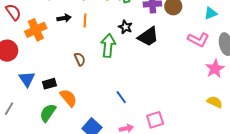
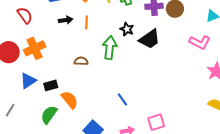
red semicircle: (13, 12) -> (25, 15), moved
orange cross: (36, 30) -> (35, 48), moved
brown semicircle: (80, 59) -> (81, 61), turned -64
blue triangle: (27, 79) -> (28, 81), turned 30

